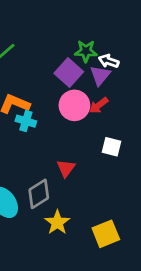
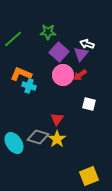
green star: (86, 51) -> (48, 32), moved
gray diamond: (39, 194) -> (38, 137), turned 50
yellow star: (57, 222) -> (57, 139), moved
yellow square: (106, 234) -> (89, 176), moved

